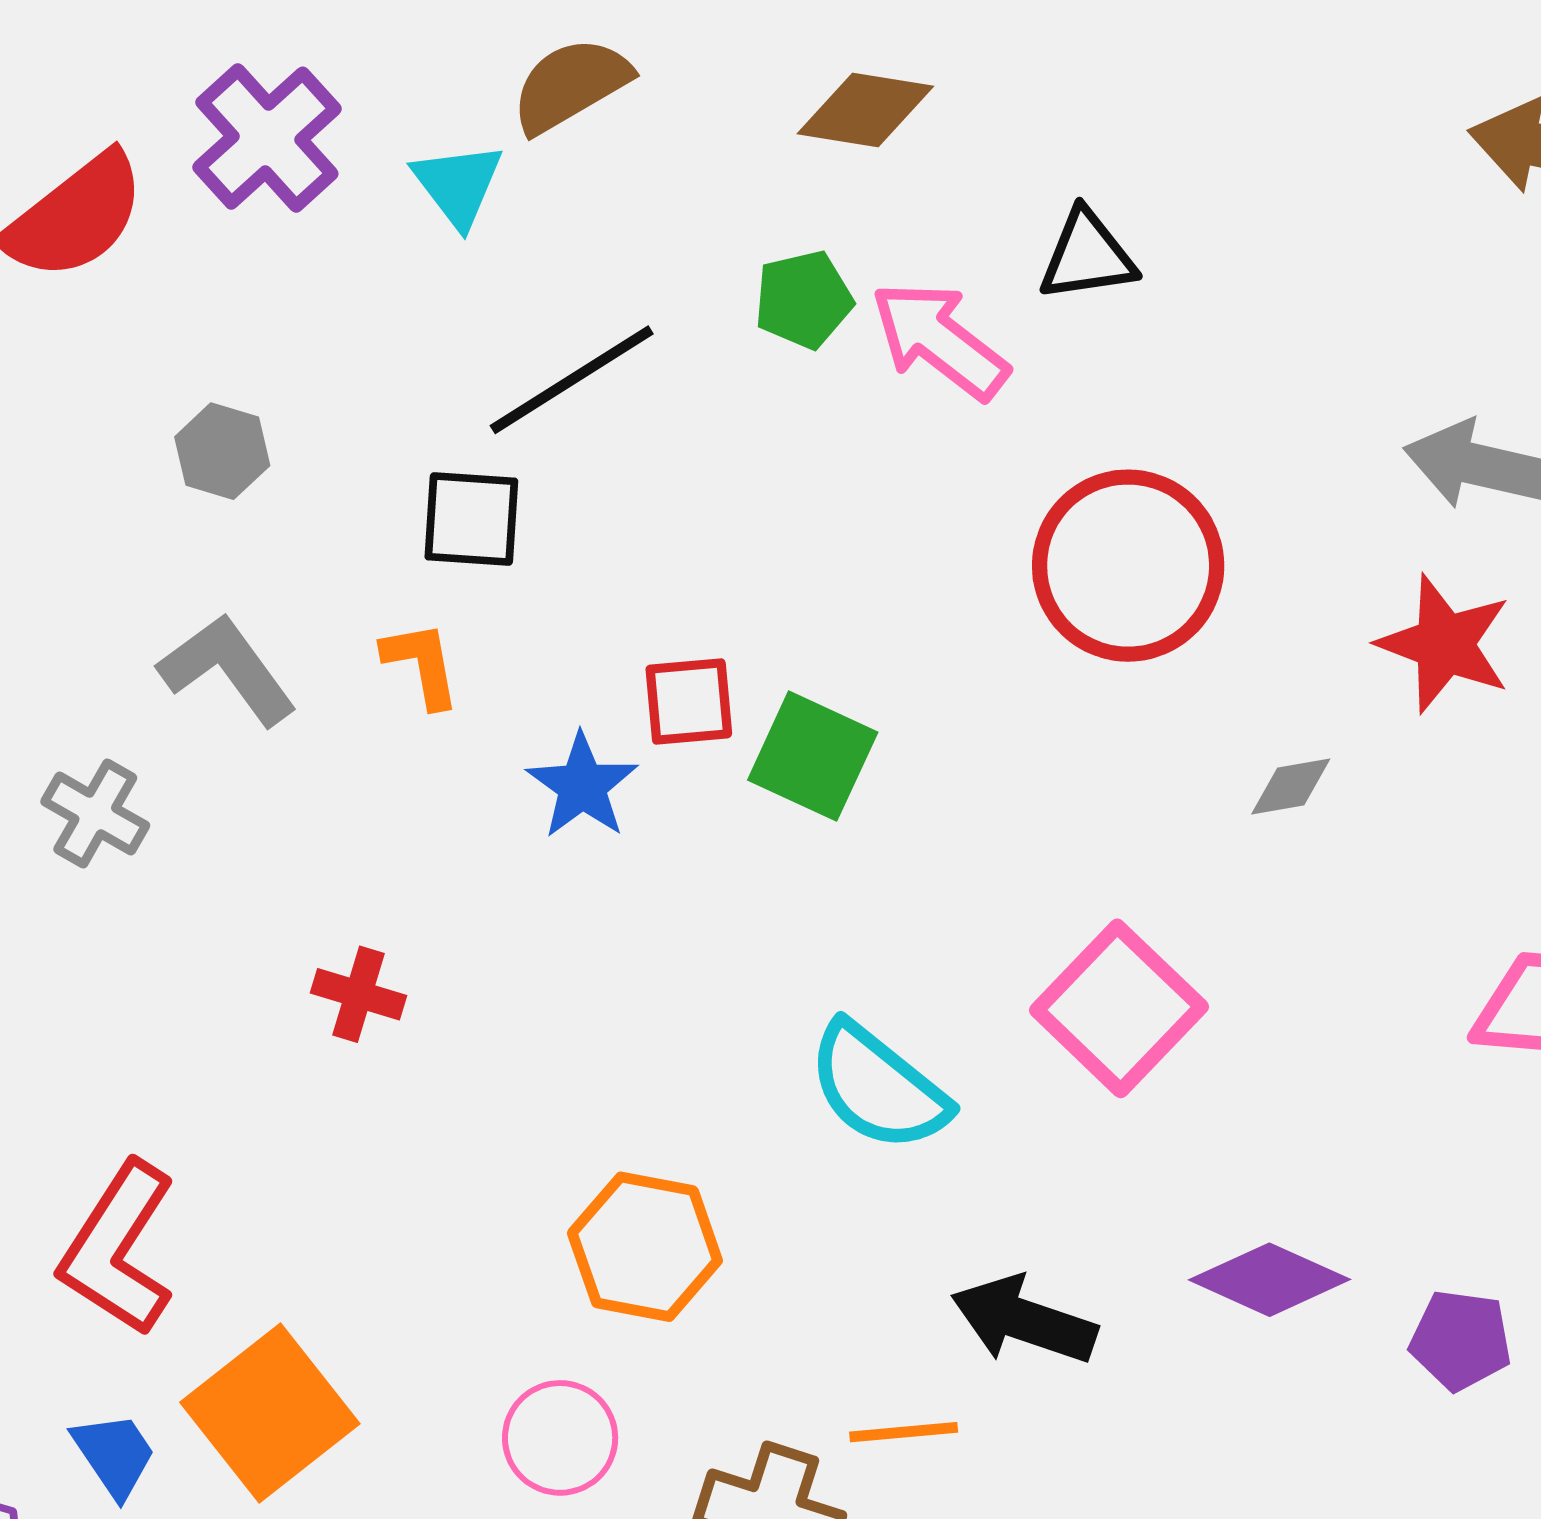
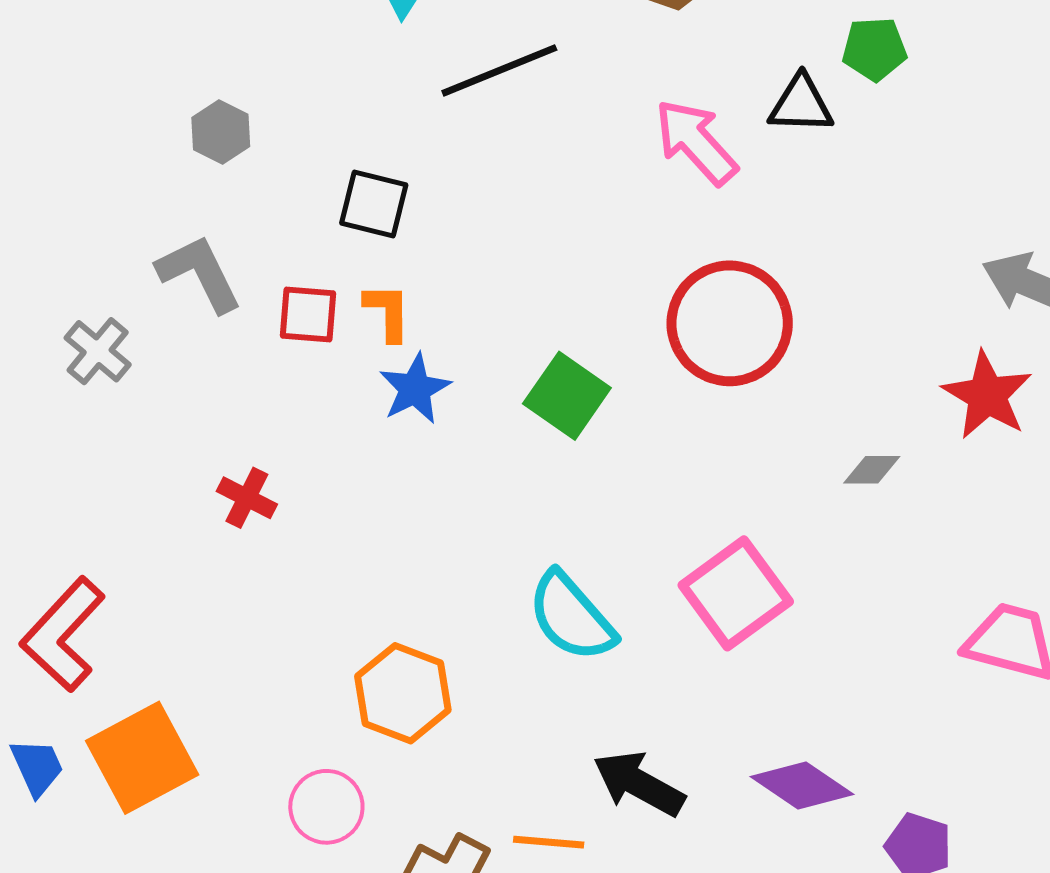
green pentagon: (803, 300) -> (874, 49), moved
black line: (572, 380) -> (499, 70), moved
red circle: (1128, 566) -> (730, 323), moved
orange L-shape: (421, 664) -> (388, 312), moved
red square: (689, 702) -> (308, 314), moved

